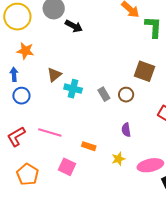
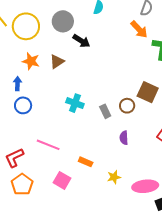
brown triangle: (54, 75) -> (57, 62), moved
brown circle: (126, 95) -> (127, 106), moved
purple semicircle: (126, 130) -> (124, 138), moved
red L-shape: (16, 136) -> (14, 158), moved

